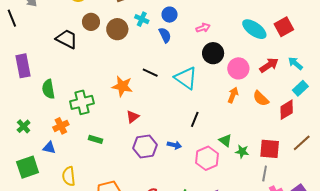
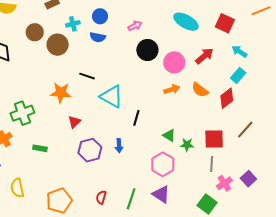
cyan cross: (142, 19) -> (73, 24), turned -32
brown circle: (91, 22) -> (35, 32), moved
red square: (284, 27) -> (225, 23), moved, turned -30
brown circle: (117, 29) -> (58, 45), moved
blue semicircle: (165, 35) -> (98, 37), turned 133
cyan arrow: (295, 63) -> (239, 51), moved
cyan triangle: (186, 78) -> (112, 96), moved
orange arrow: (233, 95) -> (172, 89), turned 56
blue arrow: (174, 145) -> (119, 146), turned 80
pink hexagon: (207, 158) -> (163, 164), moved

